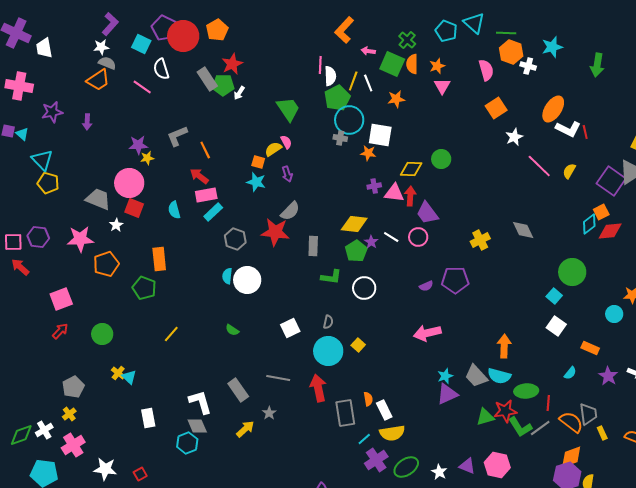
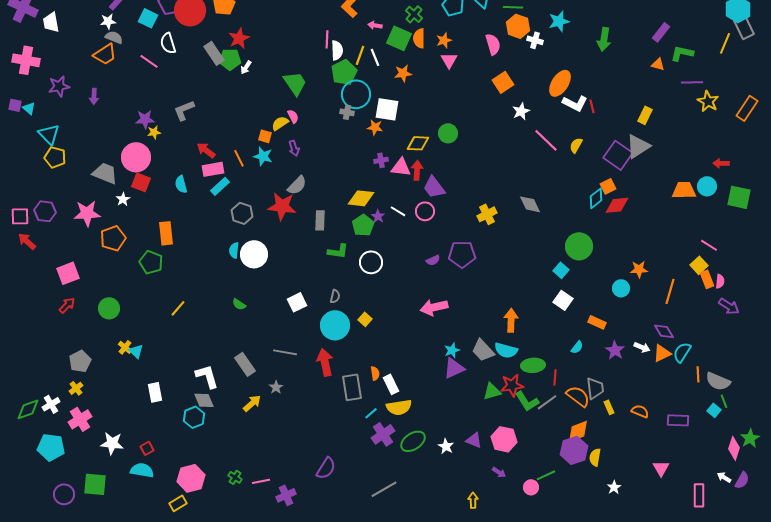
orange line: (205, 150) -> (239, 158), moved

